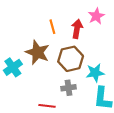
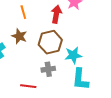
orange line: (52, 27) -> (23, 12), moved
brown star: (37, 52) -> (19, 36), size x0.7

